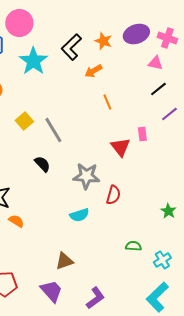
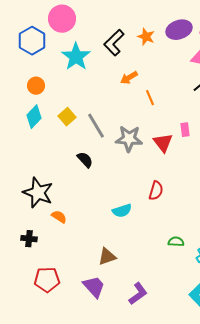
orange arrow: (93, 71) -> (129, 78), moved
gray star: (86, 176) -> (129, 139), moved

